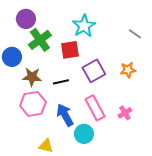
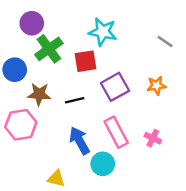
cyan star: (84, 26) -> (103, 32), turned -30
pink hexagon: (33, 104) -> (21, 125), moved
pink cross: (125, 113) -> (153, 138), turned -32

